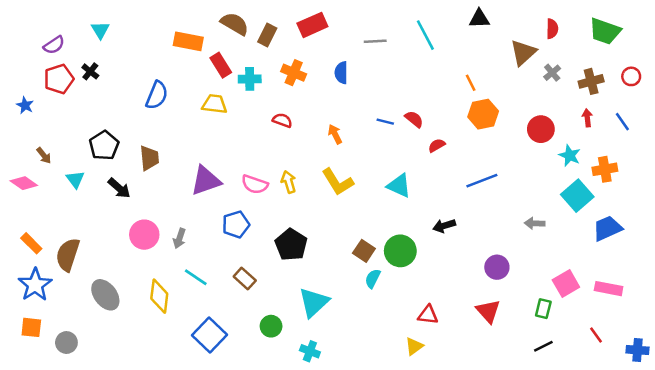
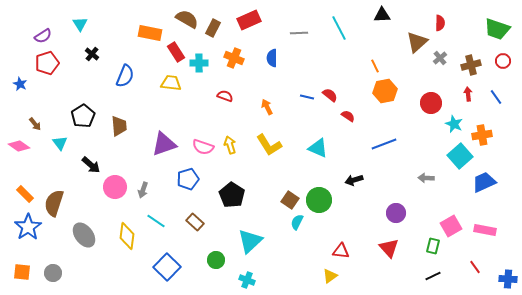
green trapezoid: (605, 31) -> (497, 29), moved
black cross: (90, 71) -> (92, 54), moved
red semicircle: (437, 145) -> (348, 116), turned 64
black arrow: (119, 188) -> (91, 165), moved
orange square: (31, 327) -> (22, 272), moved

